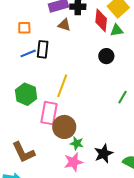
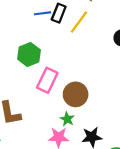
yellow line: (62, 86) -> (79, 22), moved
brown circle: (64, 127) -> (76, 94), moved

